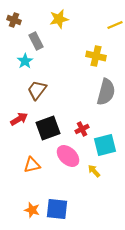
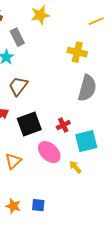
orange triangle: (32, 165) -> (13, 161), turned -30
blue square: (57, 209) -> (38, 205), size x0.6

